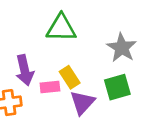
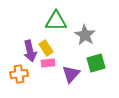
gray star: (122, 48) -> (85, 35), moved
yellow rectangle: (70, 77) -> (46, 48), moved

